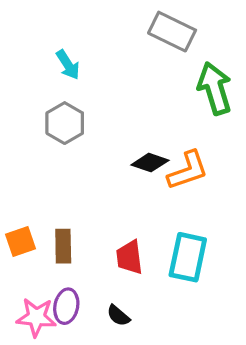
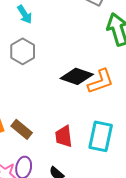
black diamond: (150, 163) -> (77, 76), size x1.4
brown rectangle: (63, 246) -> (22, 129), turned -50

